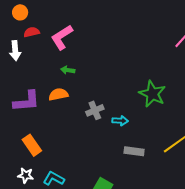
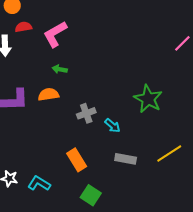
cyan arrow: (120, 121) -> (113, 126), turned 35
orange rectangle: (32, 145) -> (77, 160), moved

